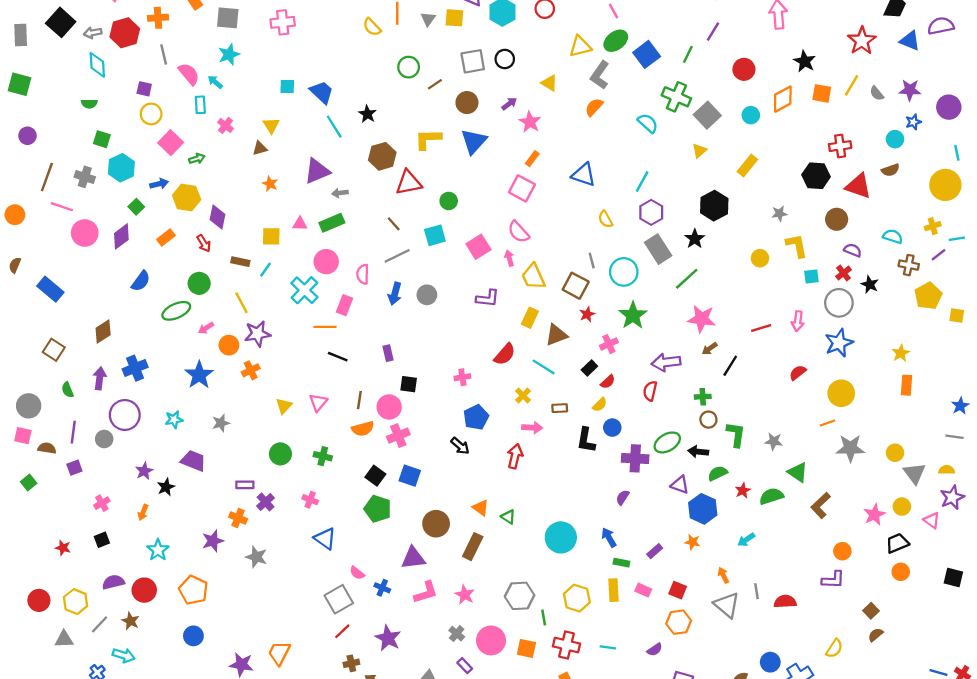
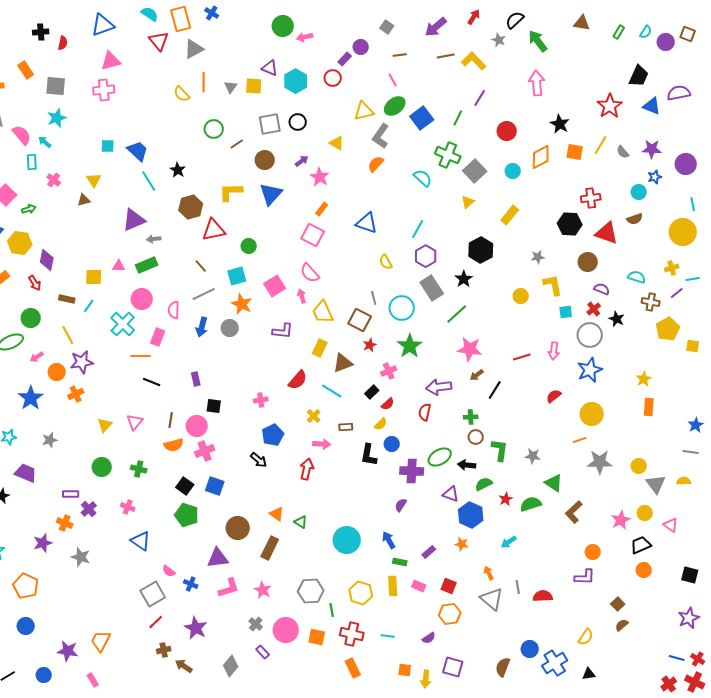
orange star: (270, 184) -> (242, 304), moved, size x1.5
purple star: (952, 497) -> (689, 618), moved

